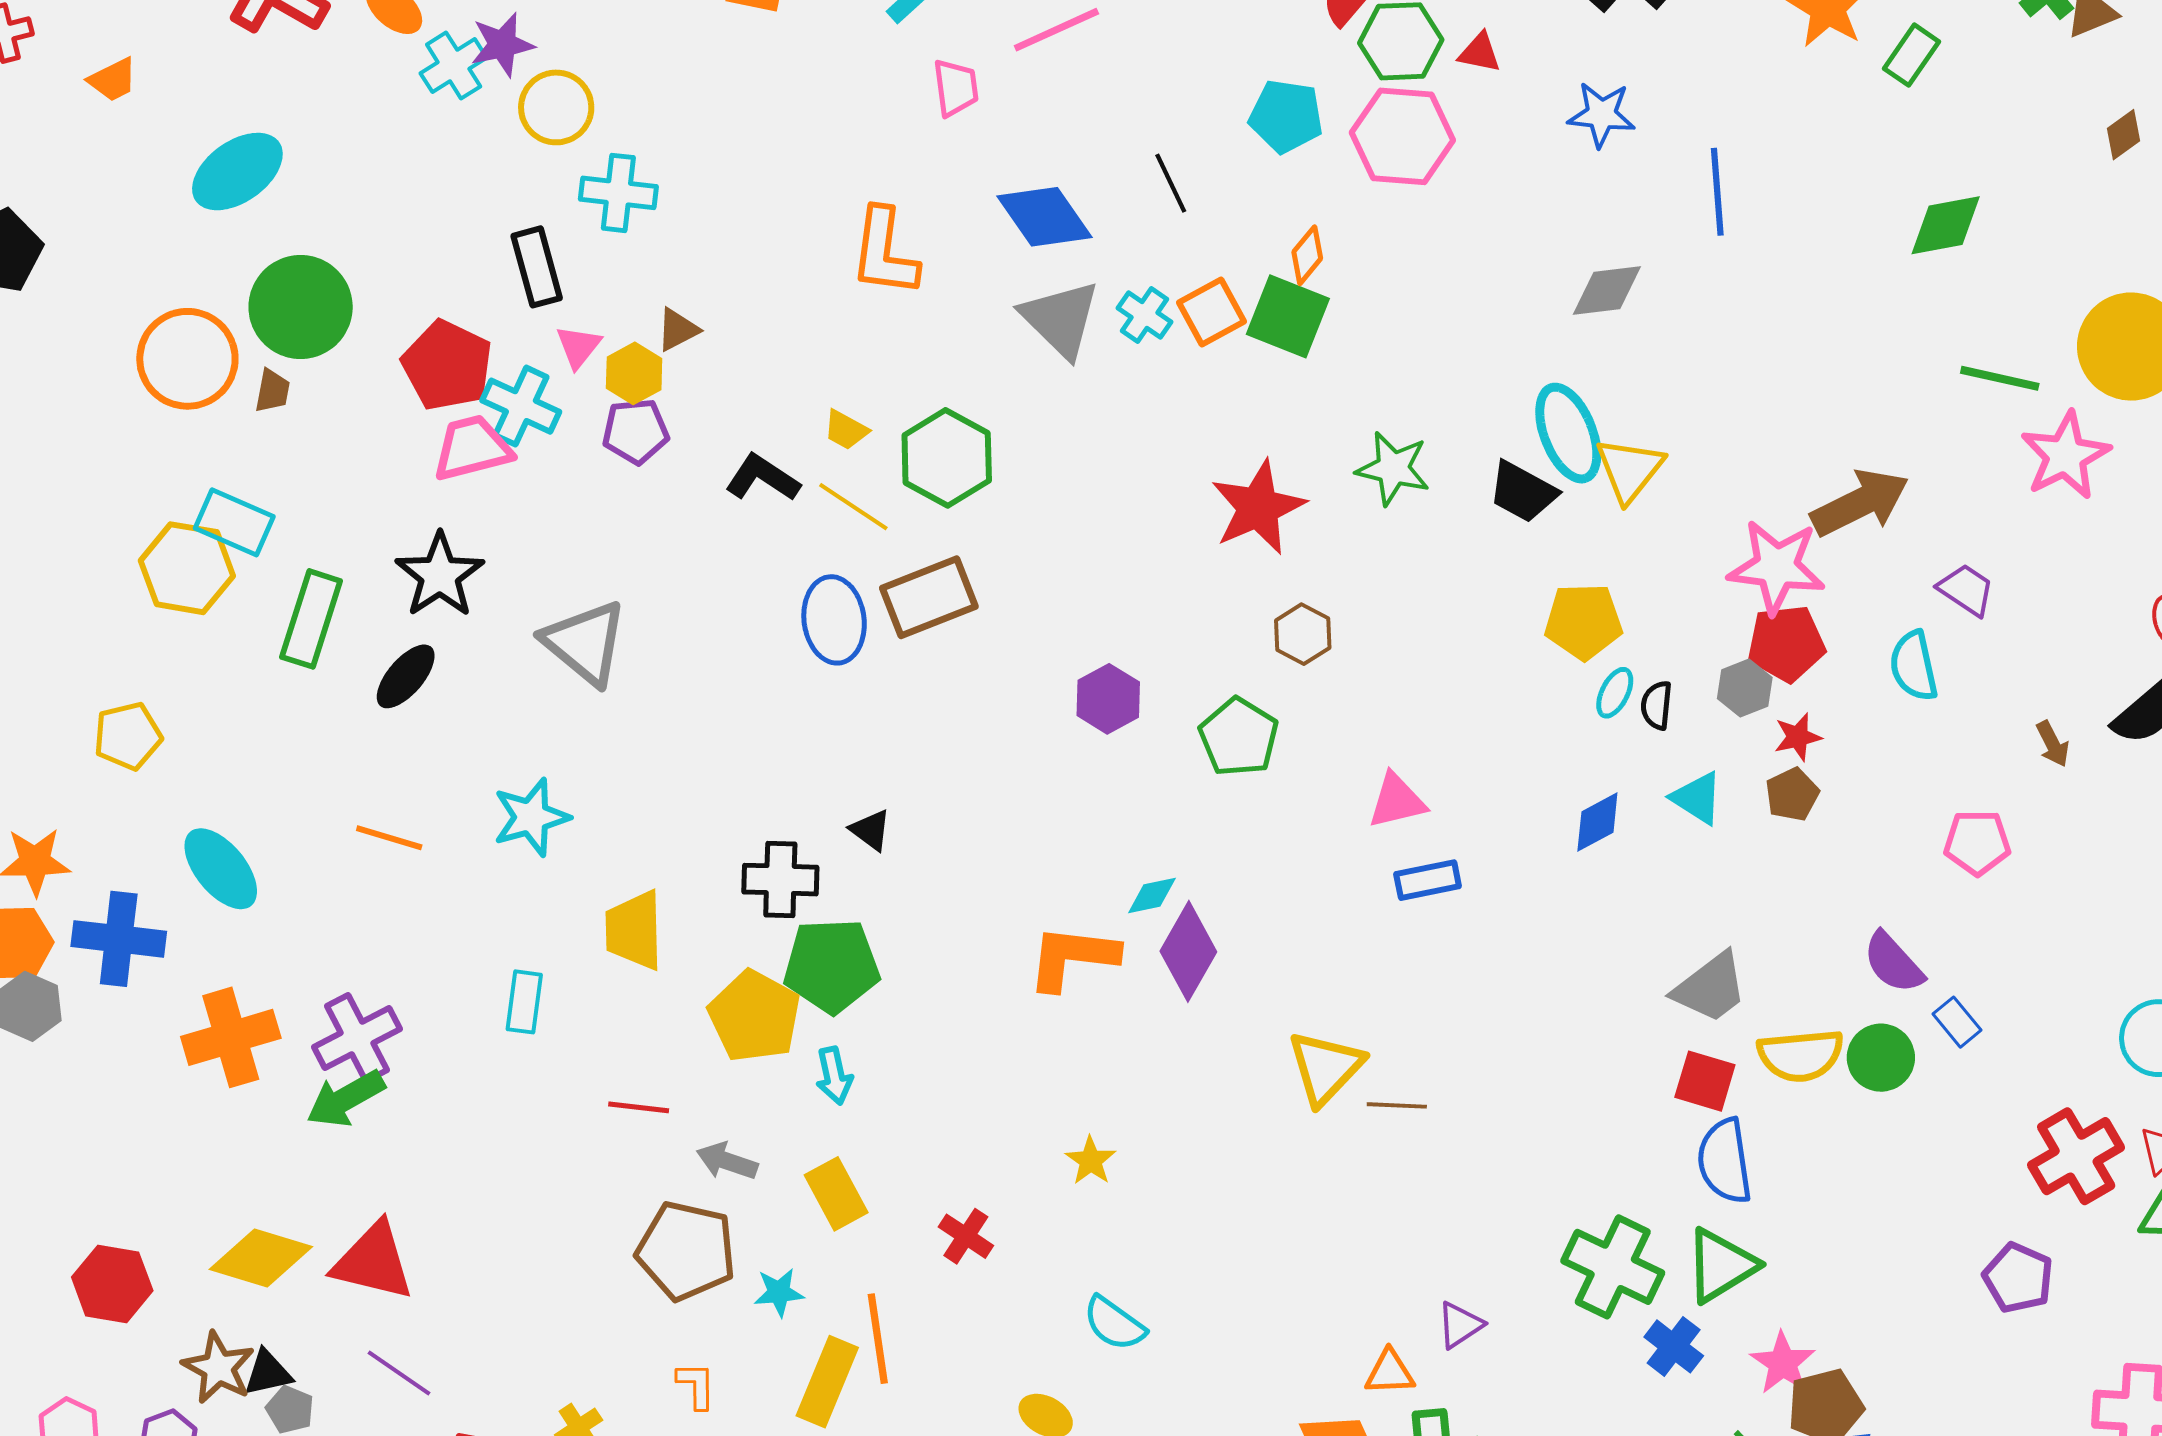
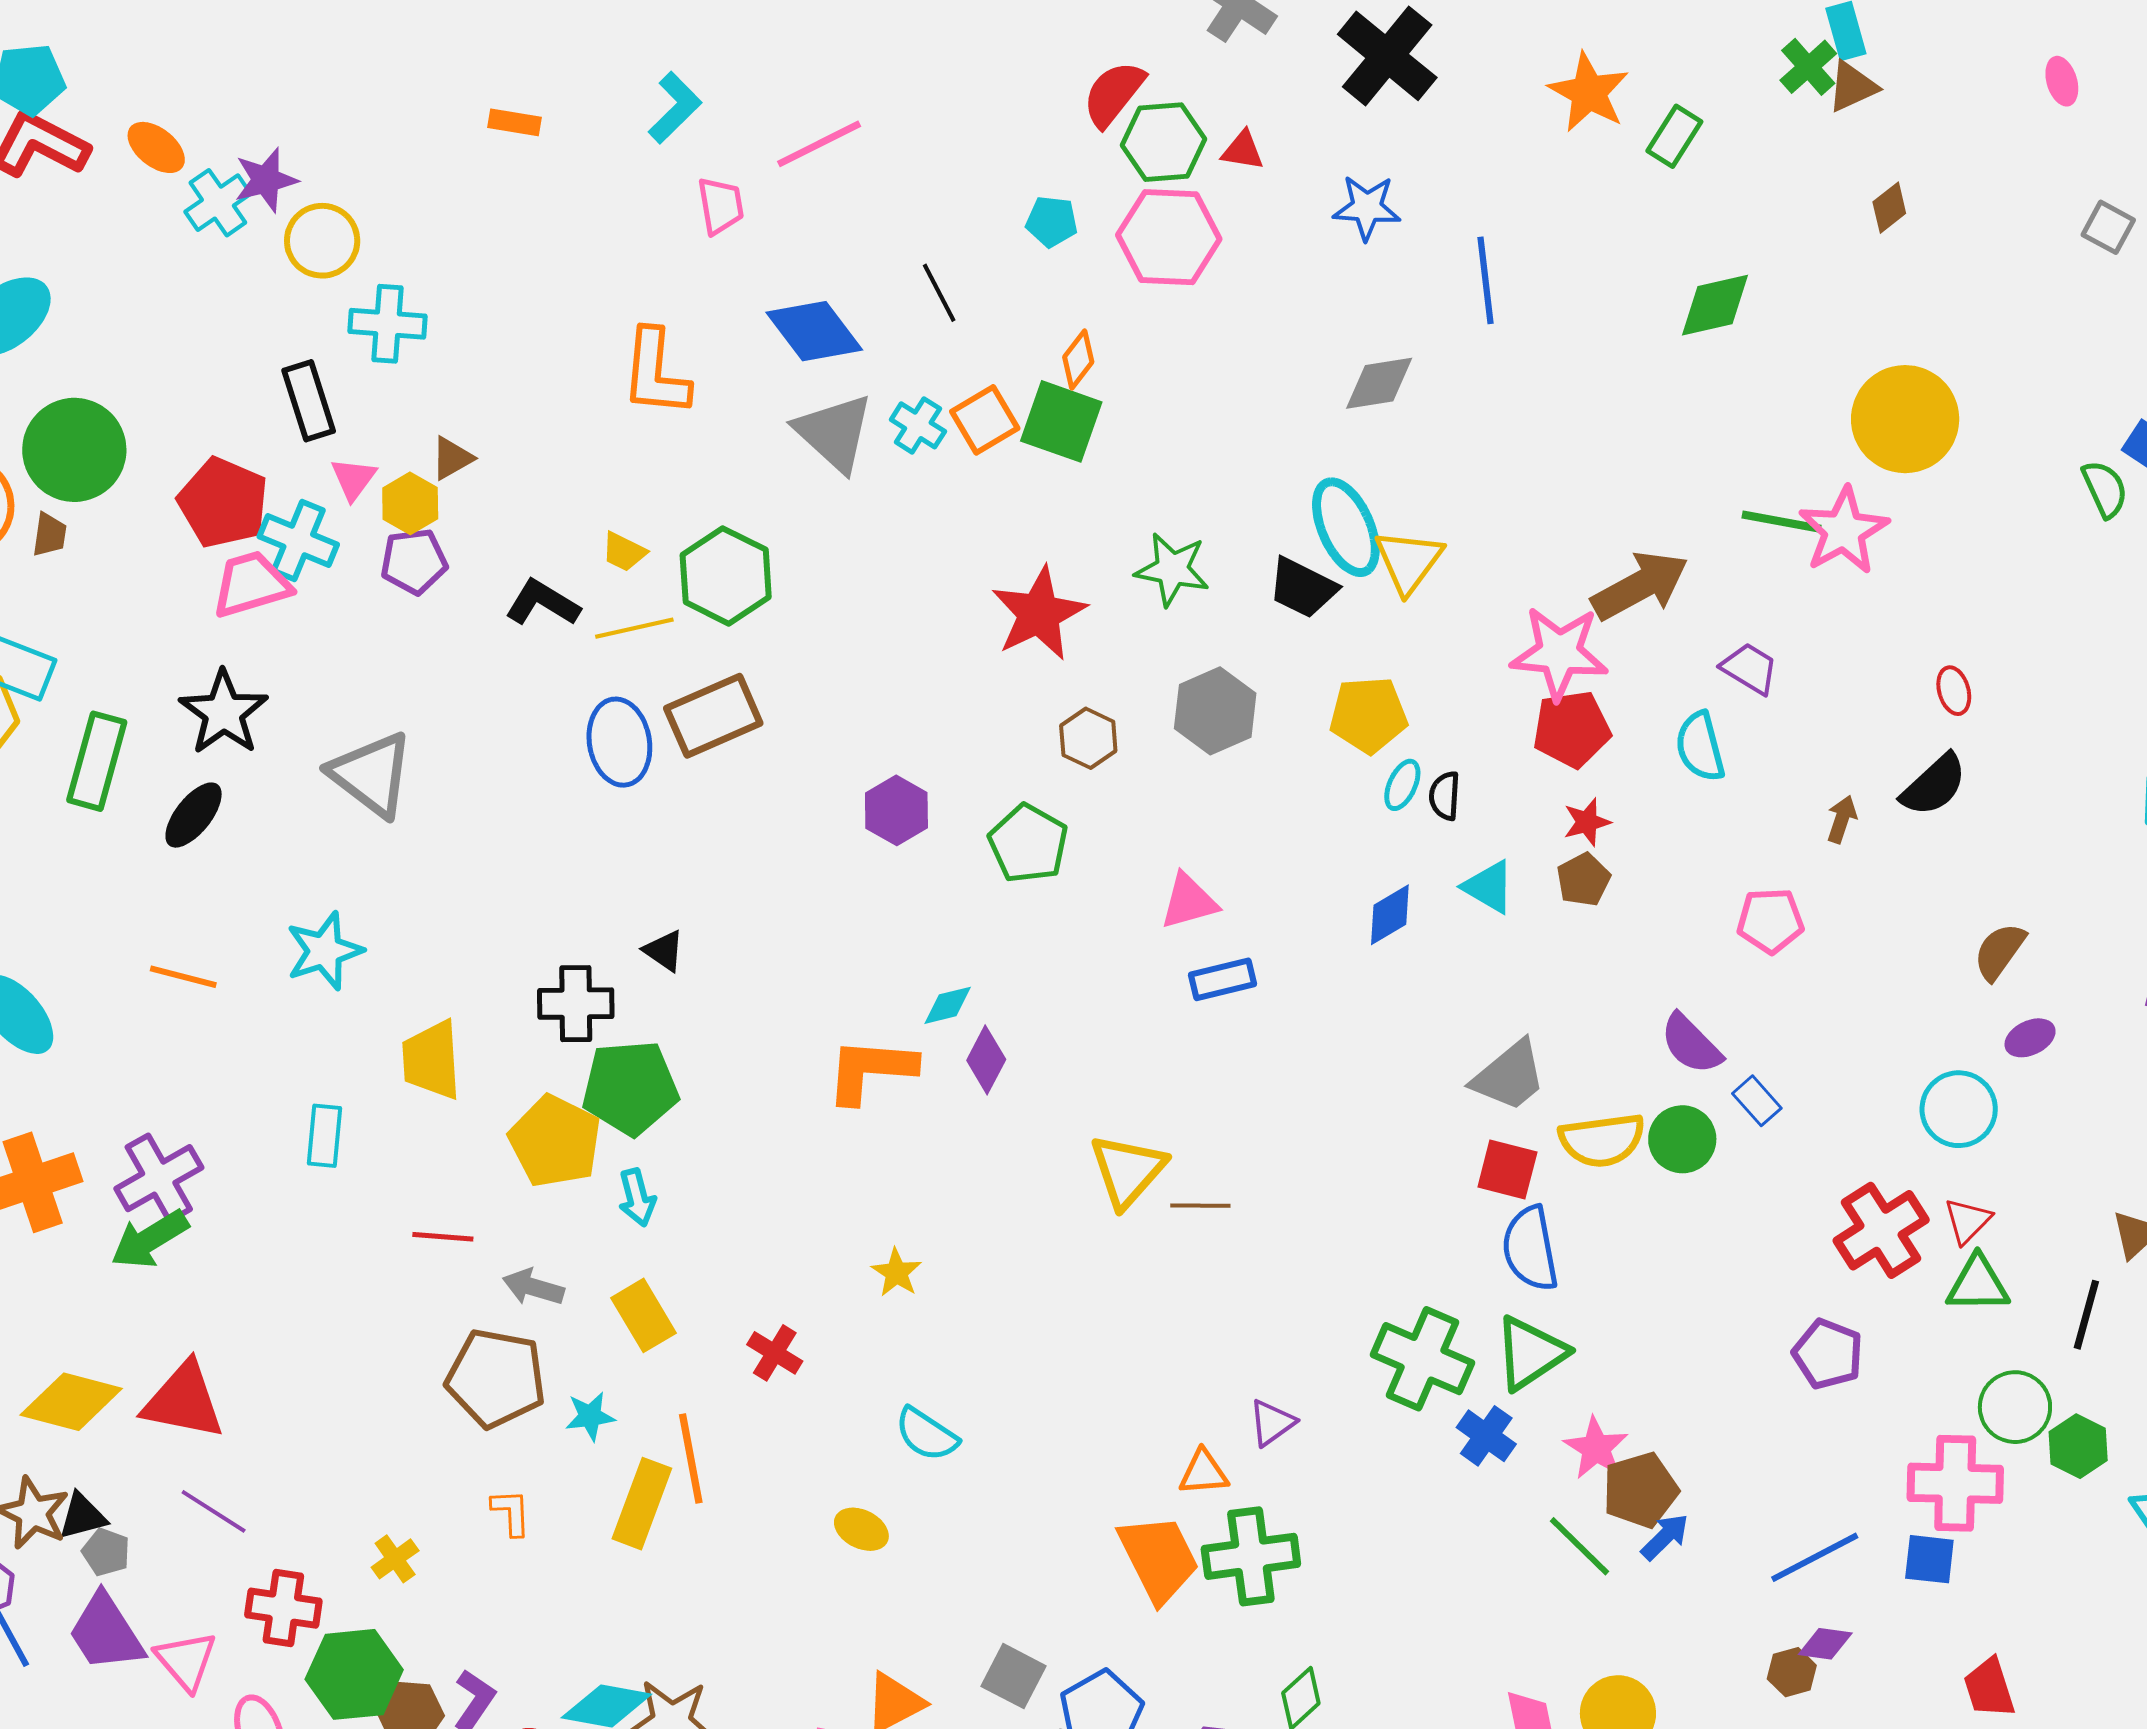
cyan pentagon: (1286, 116) -> (1052, 221), size x0.7
green line: (2000, 378) -> (1781, 522), moved
yellow line: (853, 507) -> (634, 628), turned -44
gray hexagon: (1745, 688) -> (1215, 711), moved, size x1.5
brown arrow: (2053, 744) -> (1842, 819), turned -132
purple diamond: (1188, 951) -> (986, 1060), size x0.7

